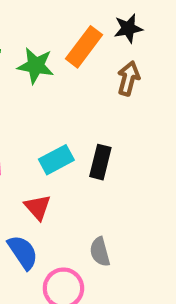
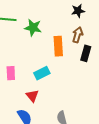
orange rectangle: (84, 47) -> (58, 46), moved, turned -42
black rectangle: (100, 162) -> (86, 53), moved

